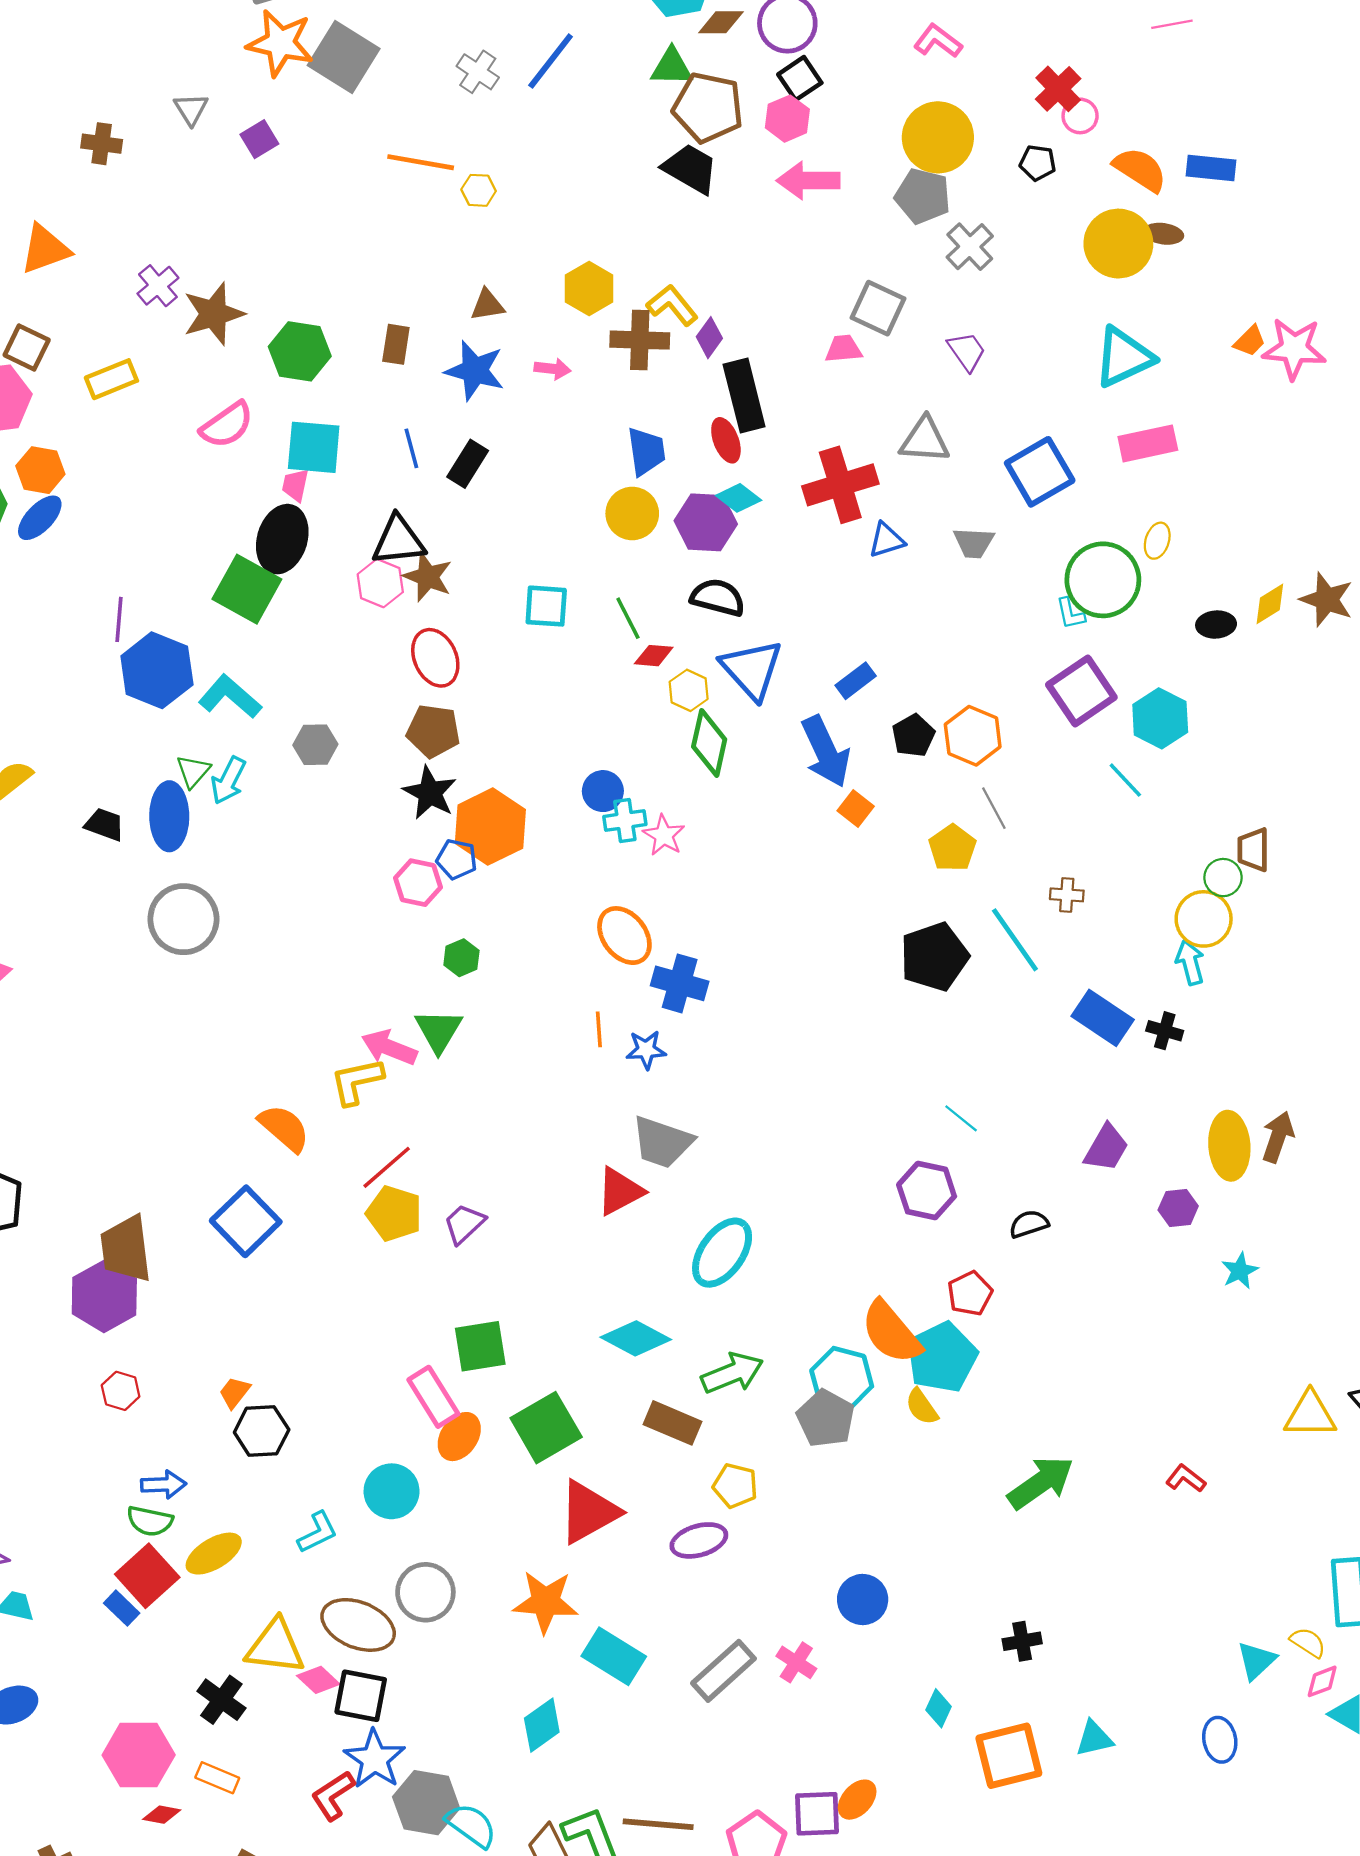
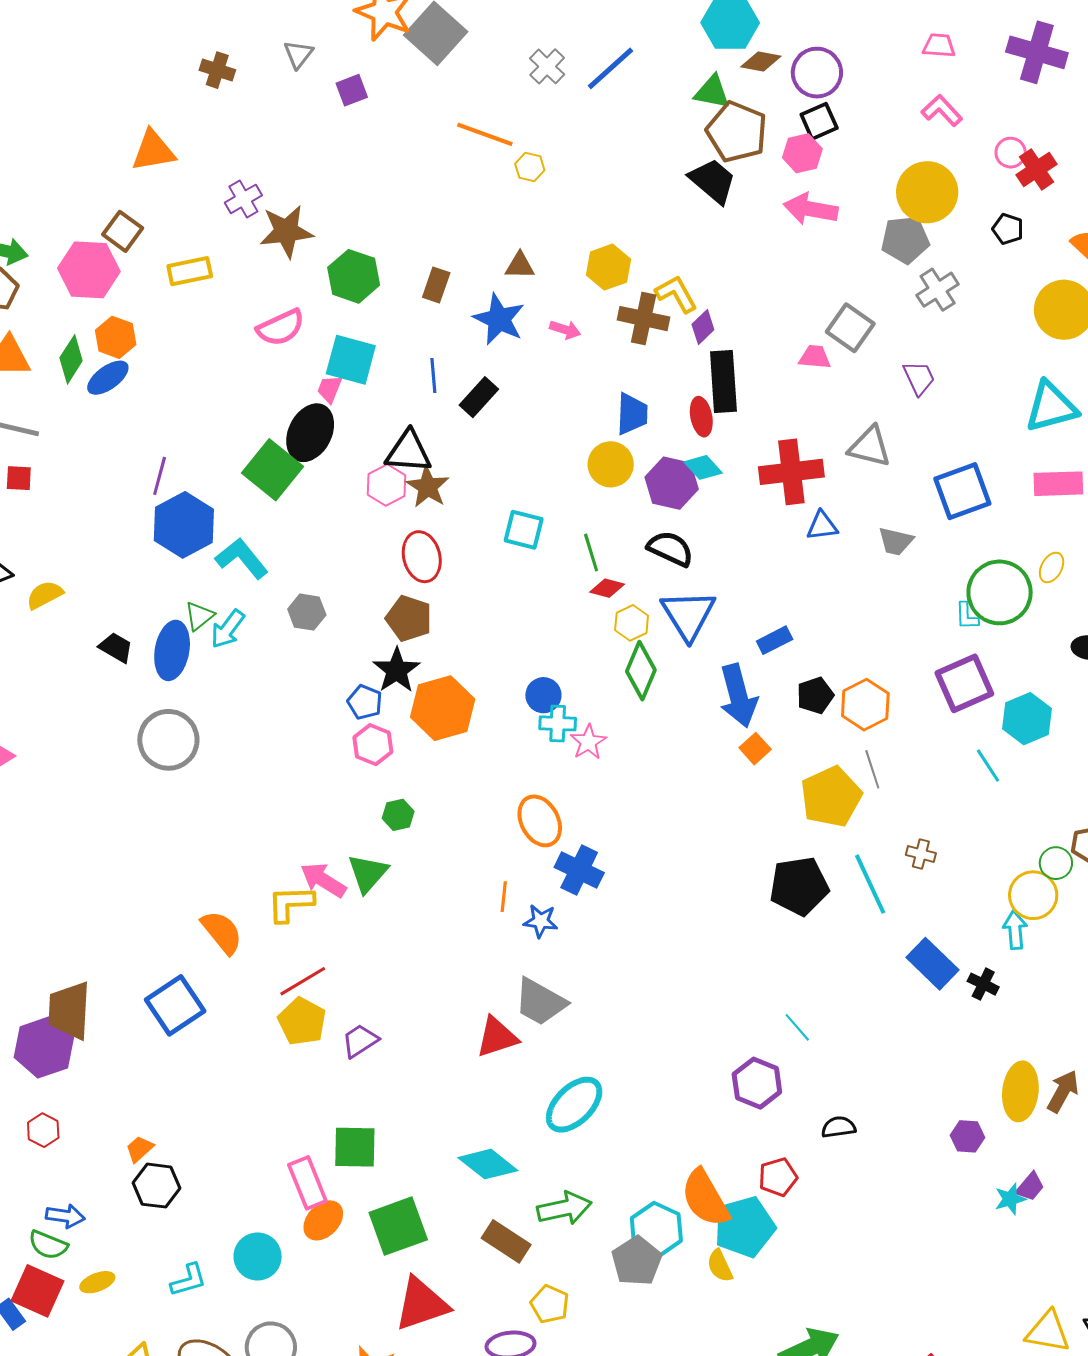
pink circle: (1080, 116) -> (1011, 153), moved
gray pentagon: (923, 196) -> (905, 240), turned -30
yellow pentagon: (952, 848) -> (831, 797), size x1.5
blue pentagon: (457, 859) -> (365, 702), moved
purple trapezoid: (1106, 1148) -> (1030, 1187), moved, size x0.7
yellow ellipse: (214, 1554) -> (97, 1282), size x0.7
red square: (147, 1576) -> (37, 1291), turned -34

